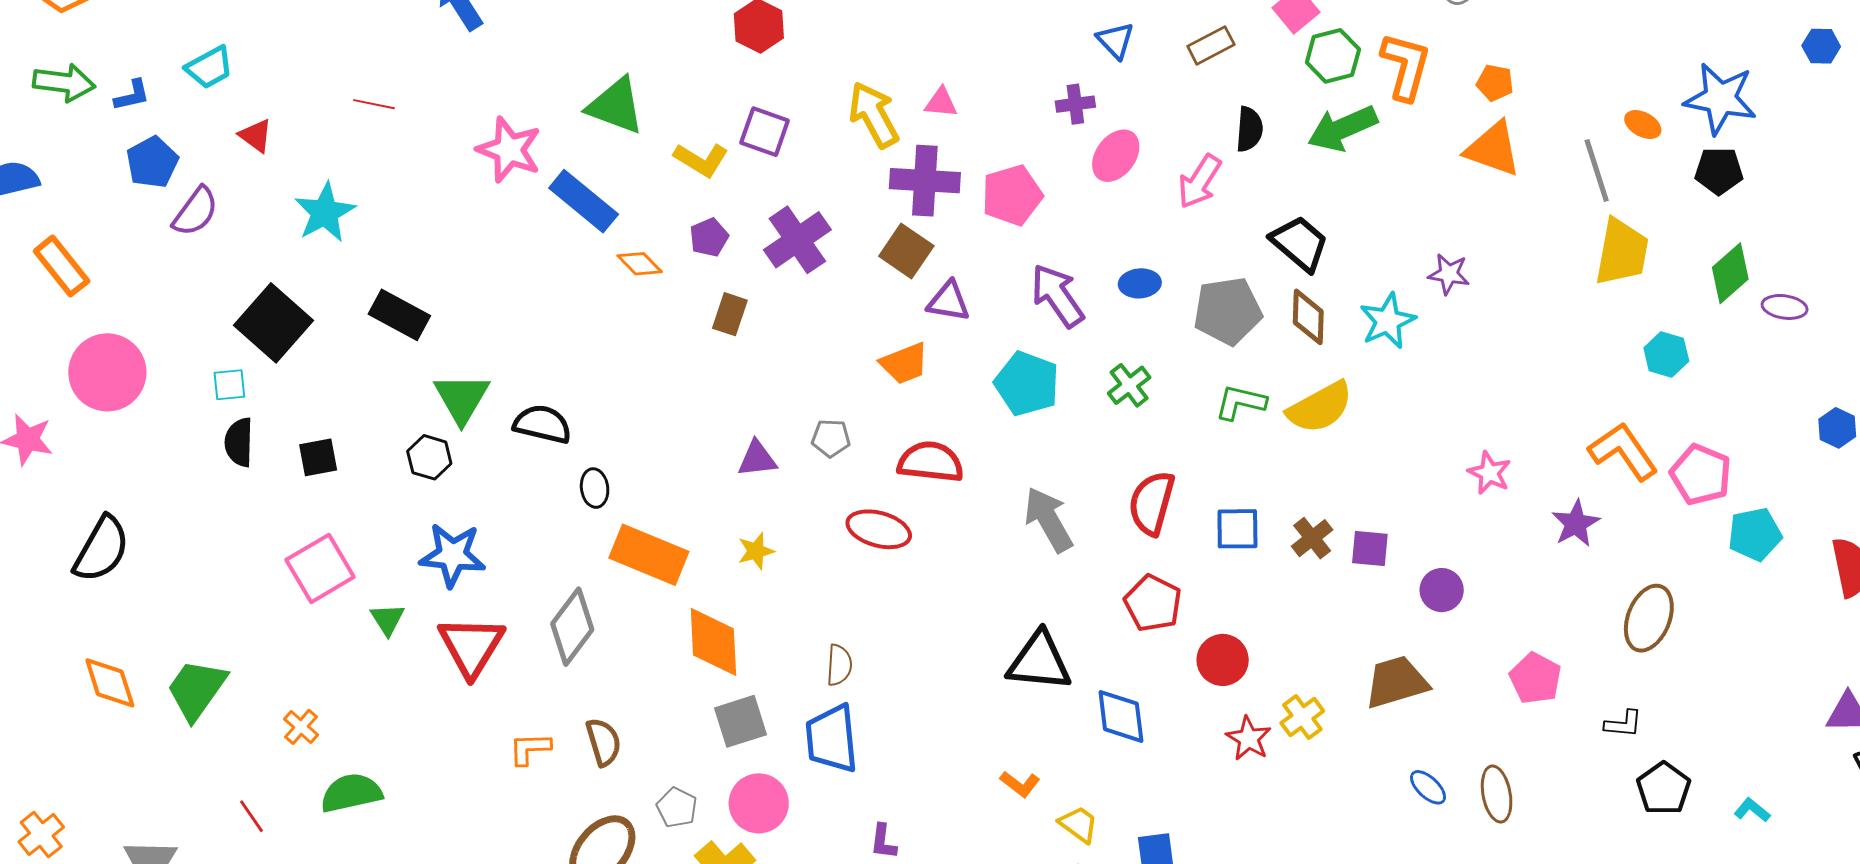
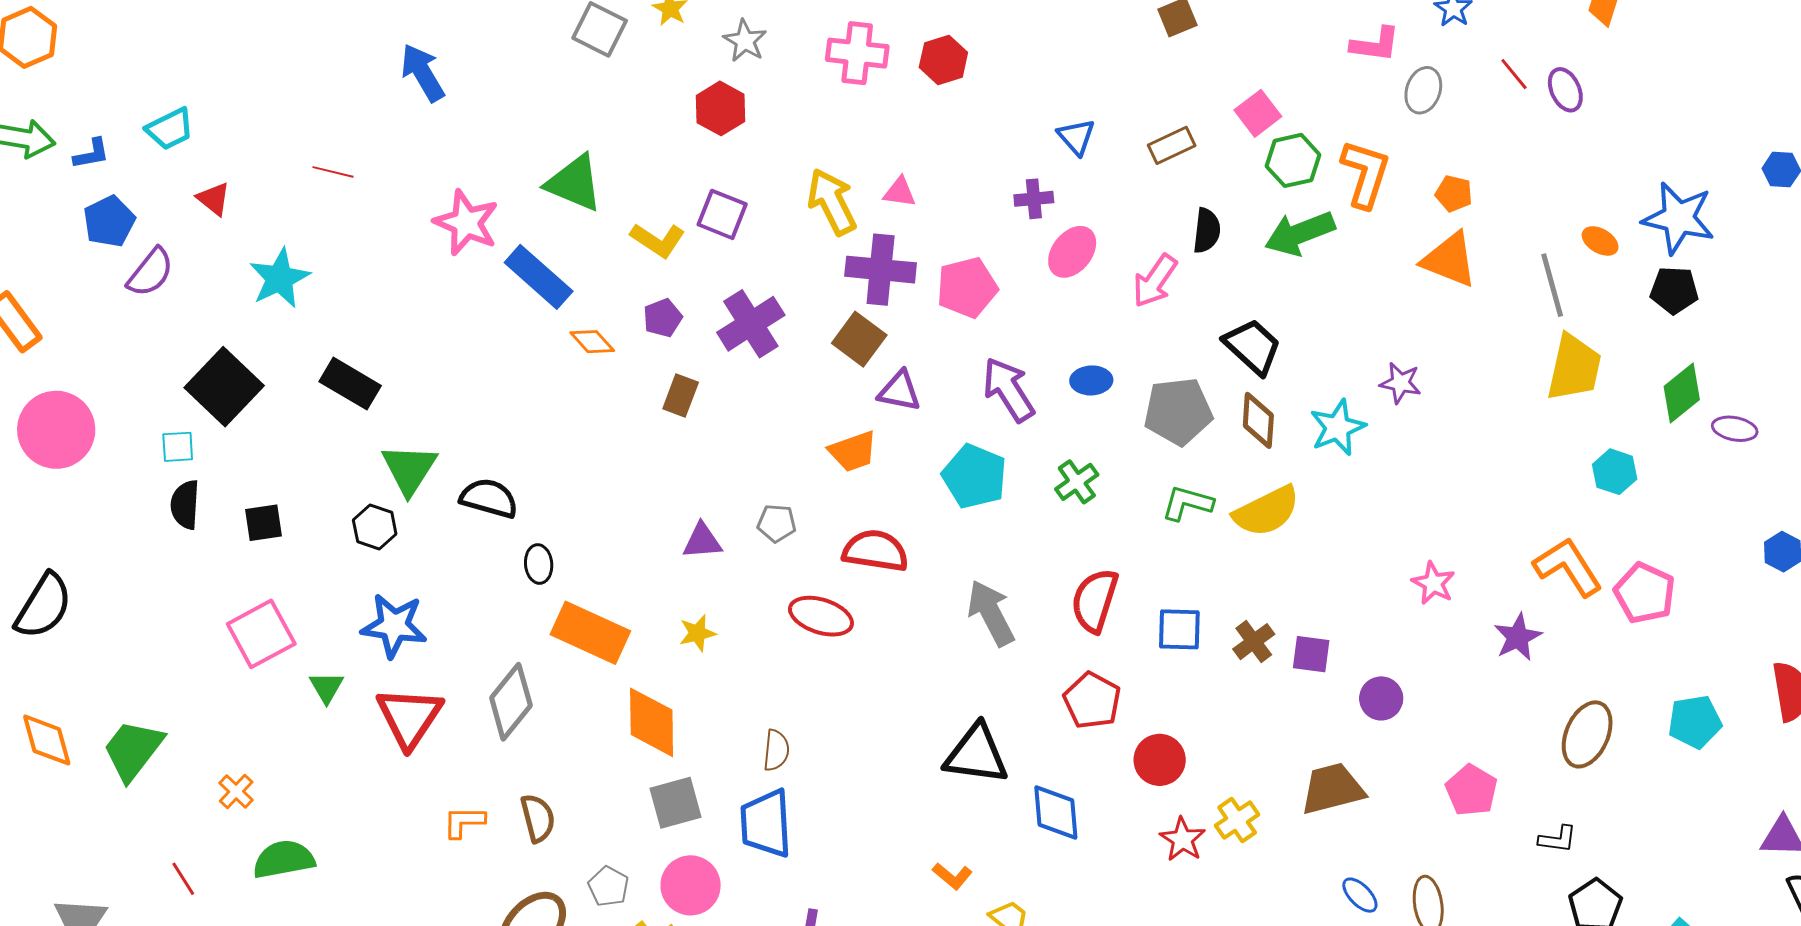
cyan pentagon: (1755, 534) -> (1695, 722), moved

